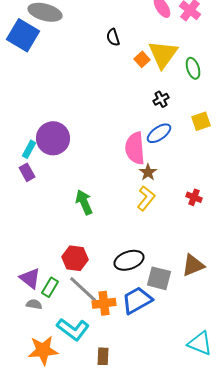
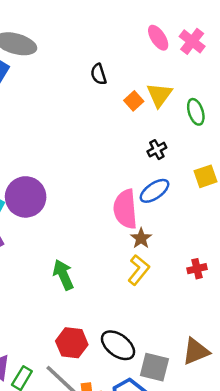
yellow triangle: (163, 54) -> (159, 95), size x0.7
red cross: (194, 197) -> (197, 269), turned -35
red hexagon: (75, 258) -> (72, 343), moved
black ellipse: (129, 260) -> (118, 345), turned 56

